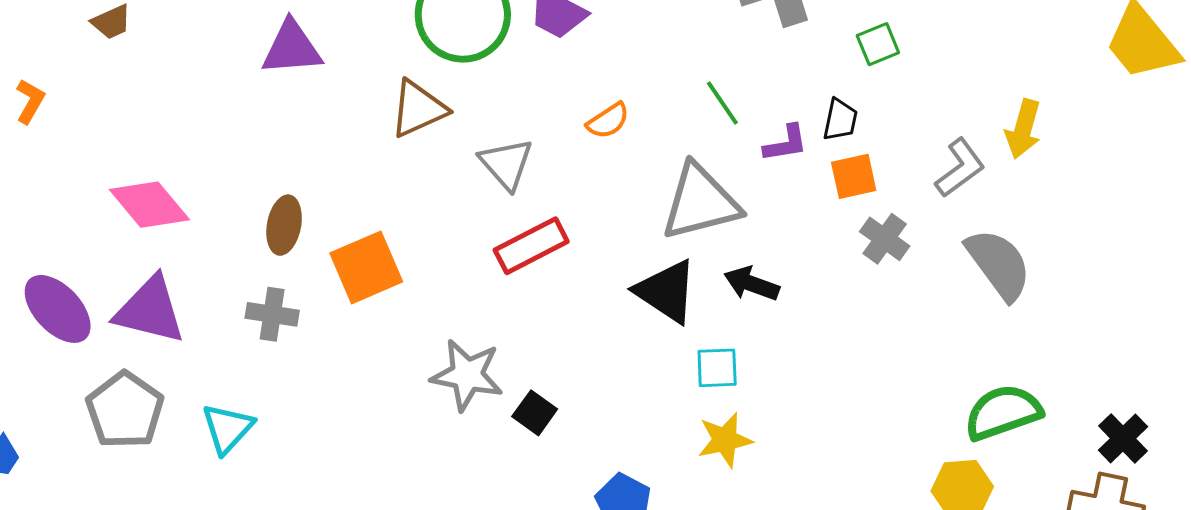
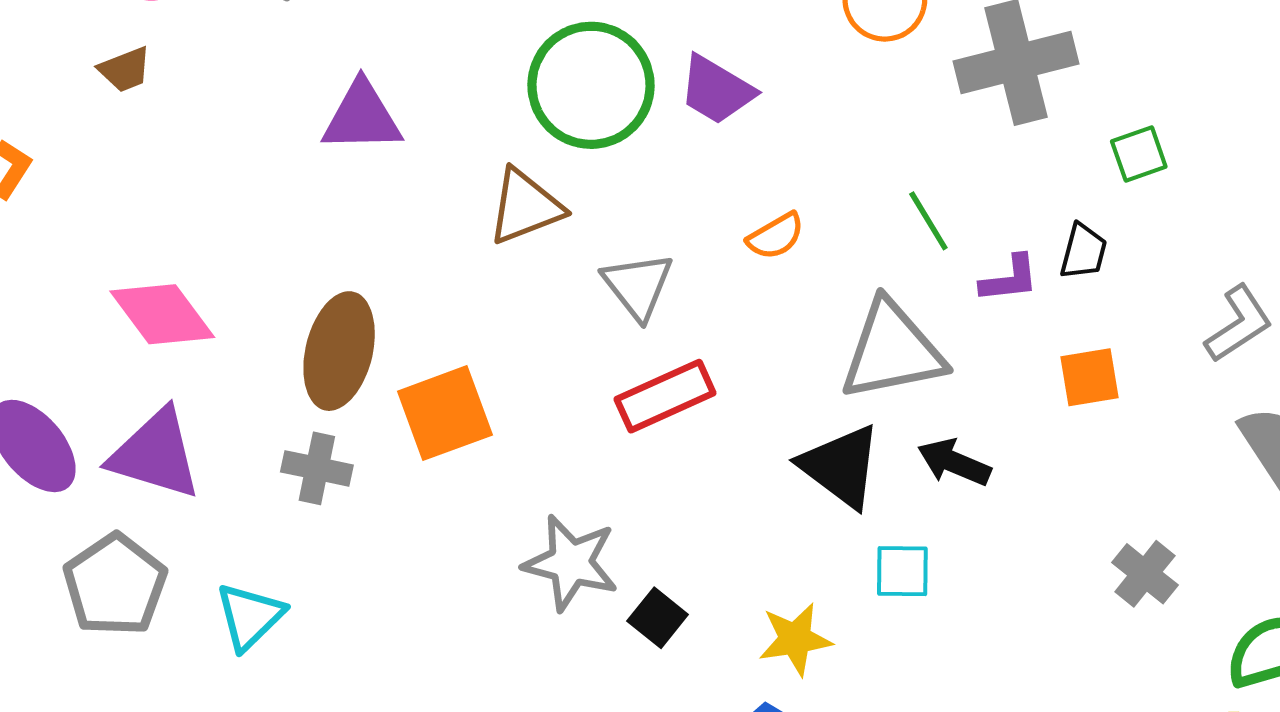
orange square: (854, 176) -> (1089, 377), moved
brown ellipse: (284, 225) -> (339, 351), size x1.5
gray cross: (885, 239) -> (1145, 574), moved
yellow star: (725, 440) -> (795, 639), moved

